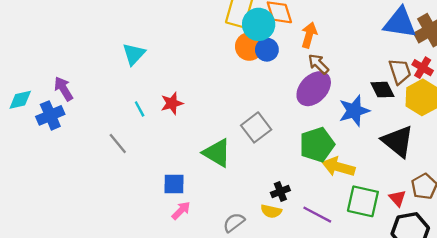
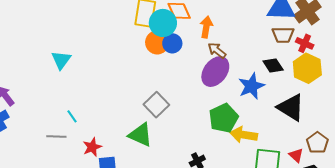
brown trapezoid: (400, 71) -> (283, 35), moved, turned 115
red star: (172, 103) -> (92, 147), moved
cyan line: (140, 109) -> (72, 116), moved
gray square: (256, 127) -> (156, 105), moved
gray line: (118, 143) -> (56, 136), turned -42

